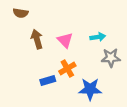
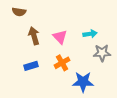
blue rectangle: (48, 80) -> (31, 66), moved

